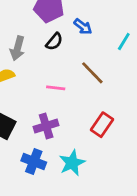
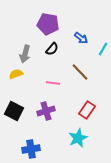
blue arrow: (83, 27) -> (81, 38), moved
blue cross: (34, 161) -> (31, 149), moved, turned -30
cyan star: (72, 163) -> (78, 138), moved

